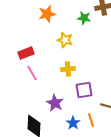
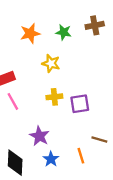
green star: (84, 18) -> (64, 32), moved
purple square: (84, 90) -> (80, 104), moved
blue star: (73, 123) -> (51, 159), moved

